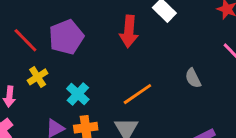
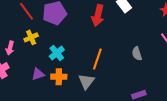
orange line: (137, 94) -> (97, 59), turned -45

